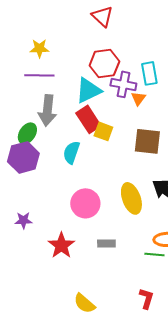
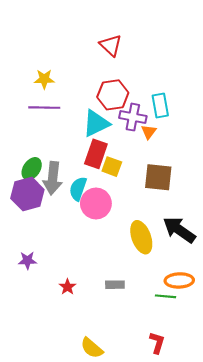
gray arrow: (47, 110) -> (53, 178), moved
red rectangle: (88, 119) -> (96, 154), turned 52
pink circle: (85, 203) -> (96, 204), moved
red star: (61, 245) -> (67, 287), size x0.6

